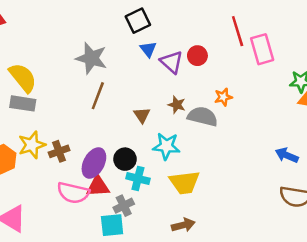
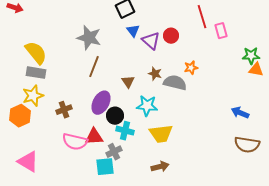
pink rectangle: (262, 49) -> (221, 31), size x0.7
yellow star: (32, 145) -> (33, 96), moved
purple ellipse: (94, 163) -> (101, 103), moved

